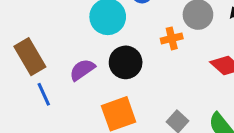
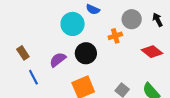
brown rectangle: (30, 57) -> (23, 53), size x0.6

